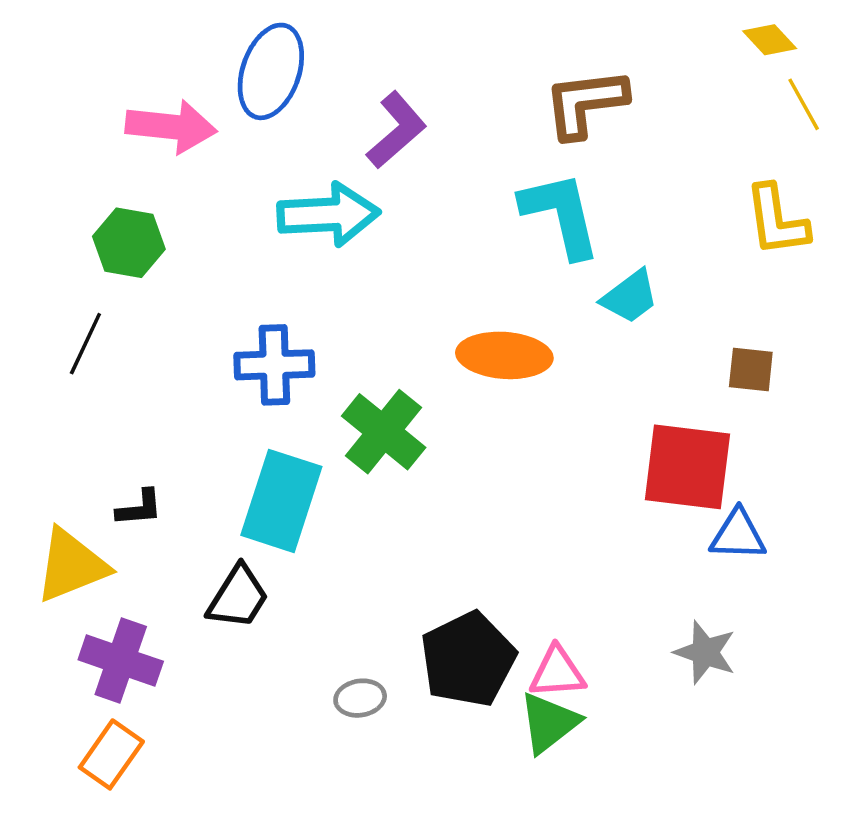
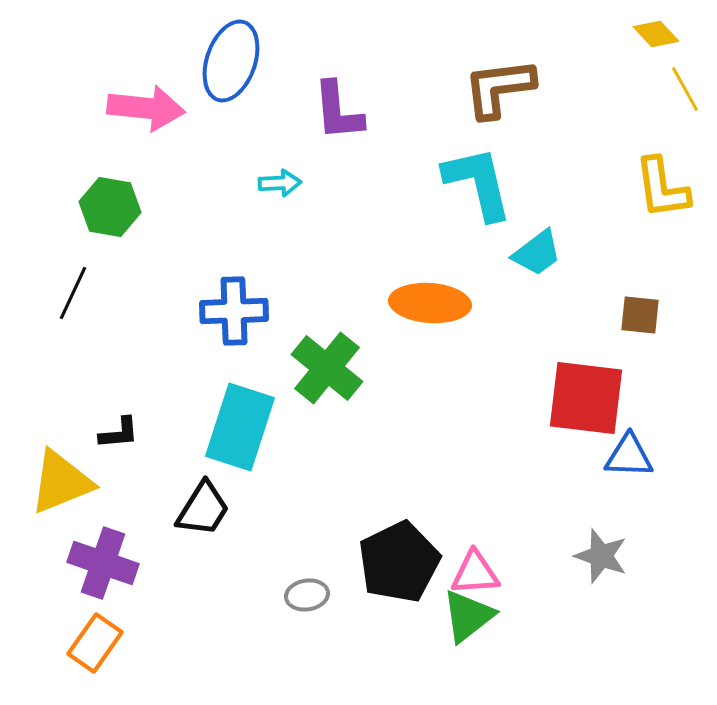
purple L-shape: (396, 130) -> (338, 111), turned 126
cyan arrow: (328, 215) -> (280, 183), size x0.5

